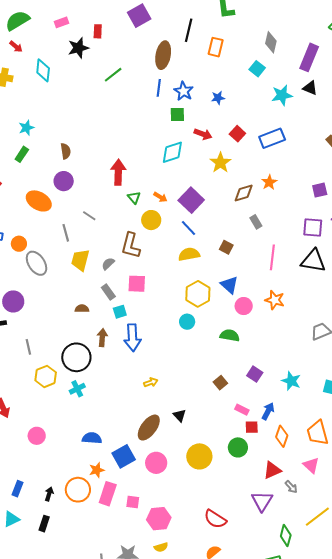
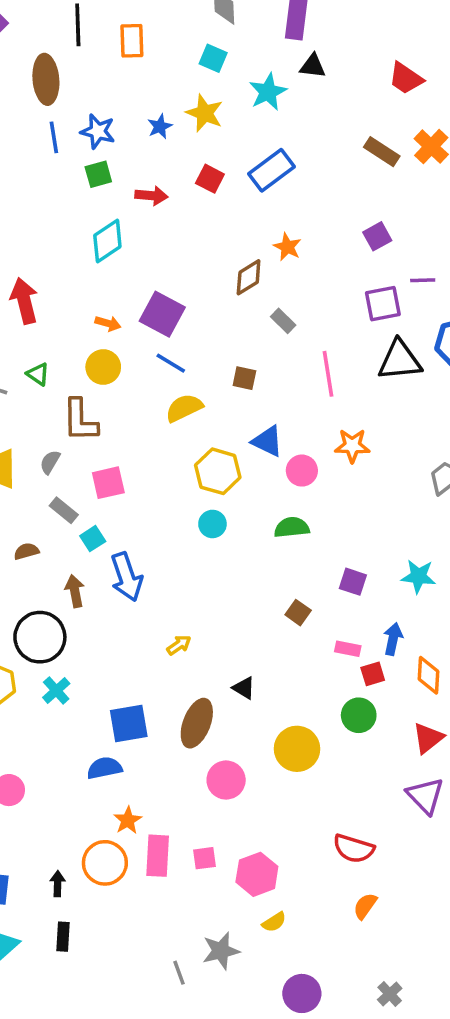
yellow star: (220, 163) -> (205, 113), moved
green triangle: (134, 198) -> (38, 374), moved
blue square: (124, 456) -> (129, 723), moved, turned 35

